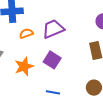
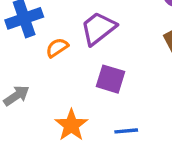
orange star: (24, 66) -> (71, 125), moved

